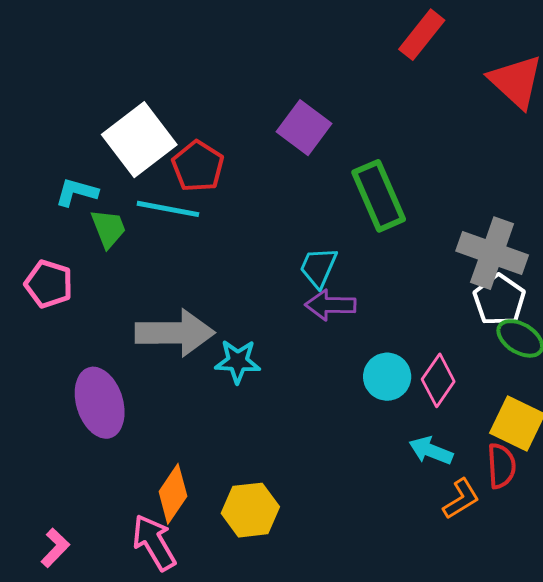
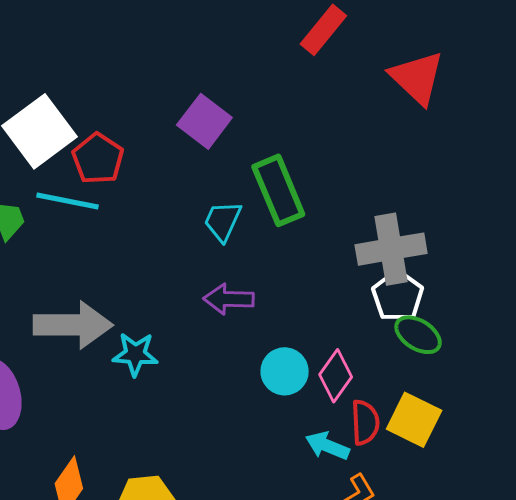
gray cross: (492, 253) -> (391, 249), turned -30
cyan trapezoid: (318, 267) -> (223, 221), moved
red semicircle: (501, 466) -> (365, 422), moved

